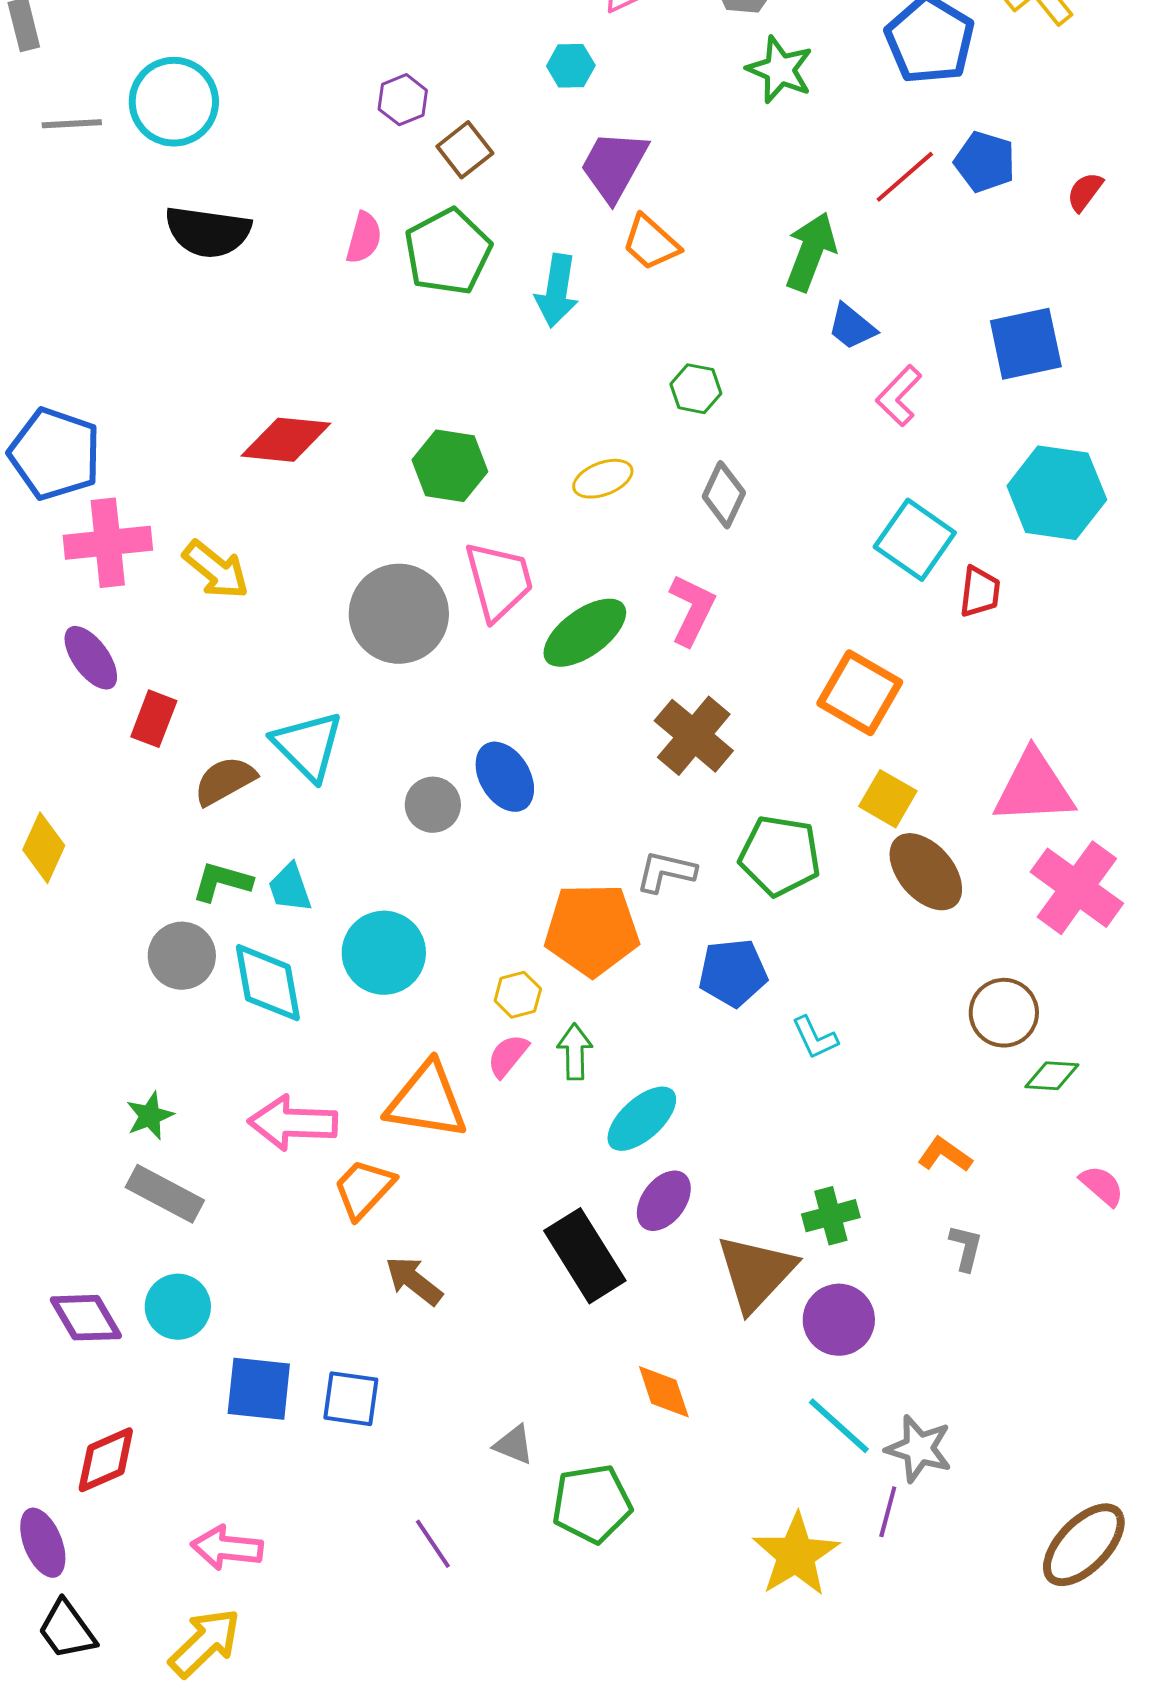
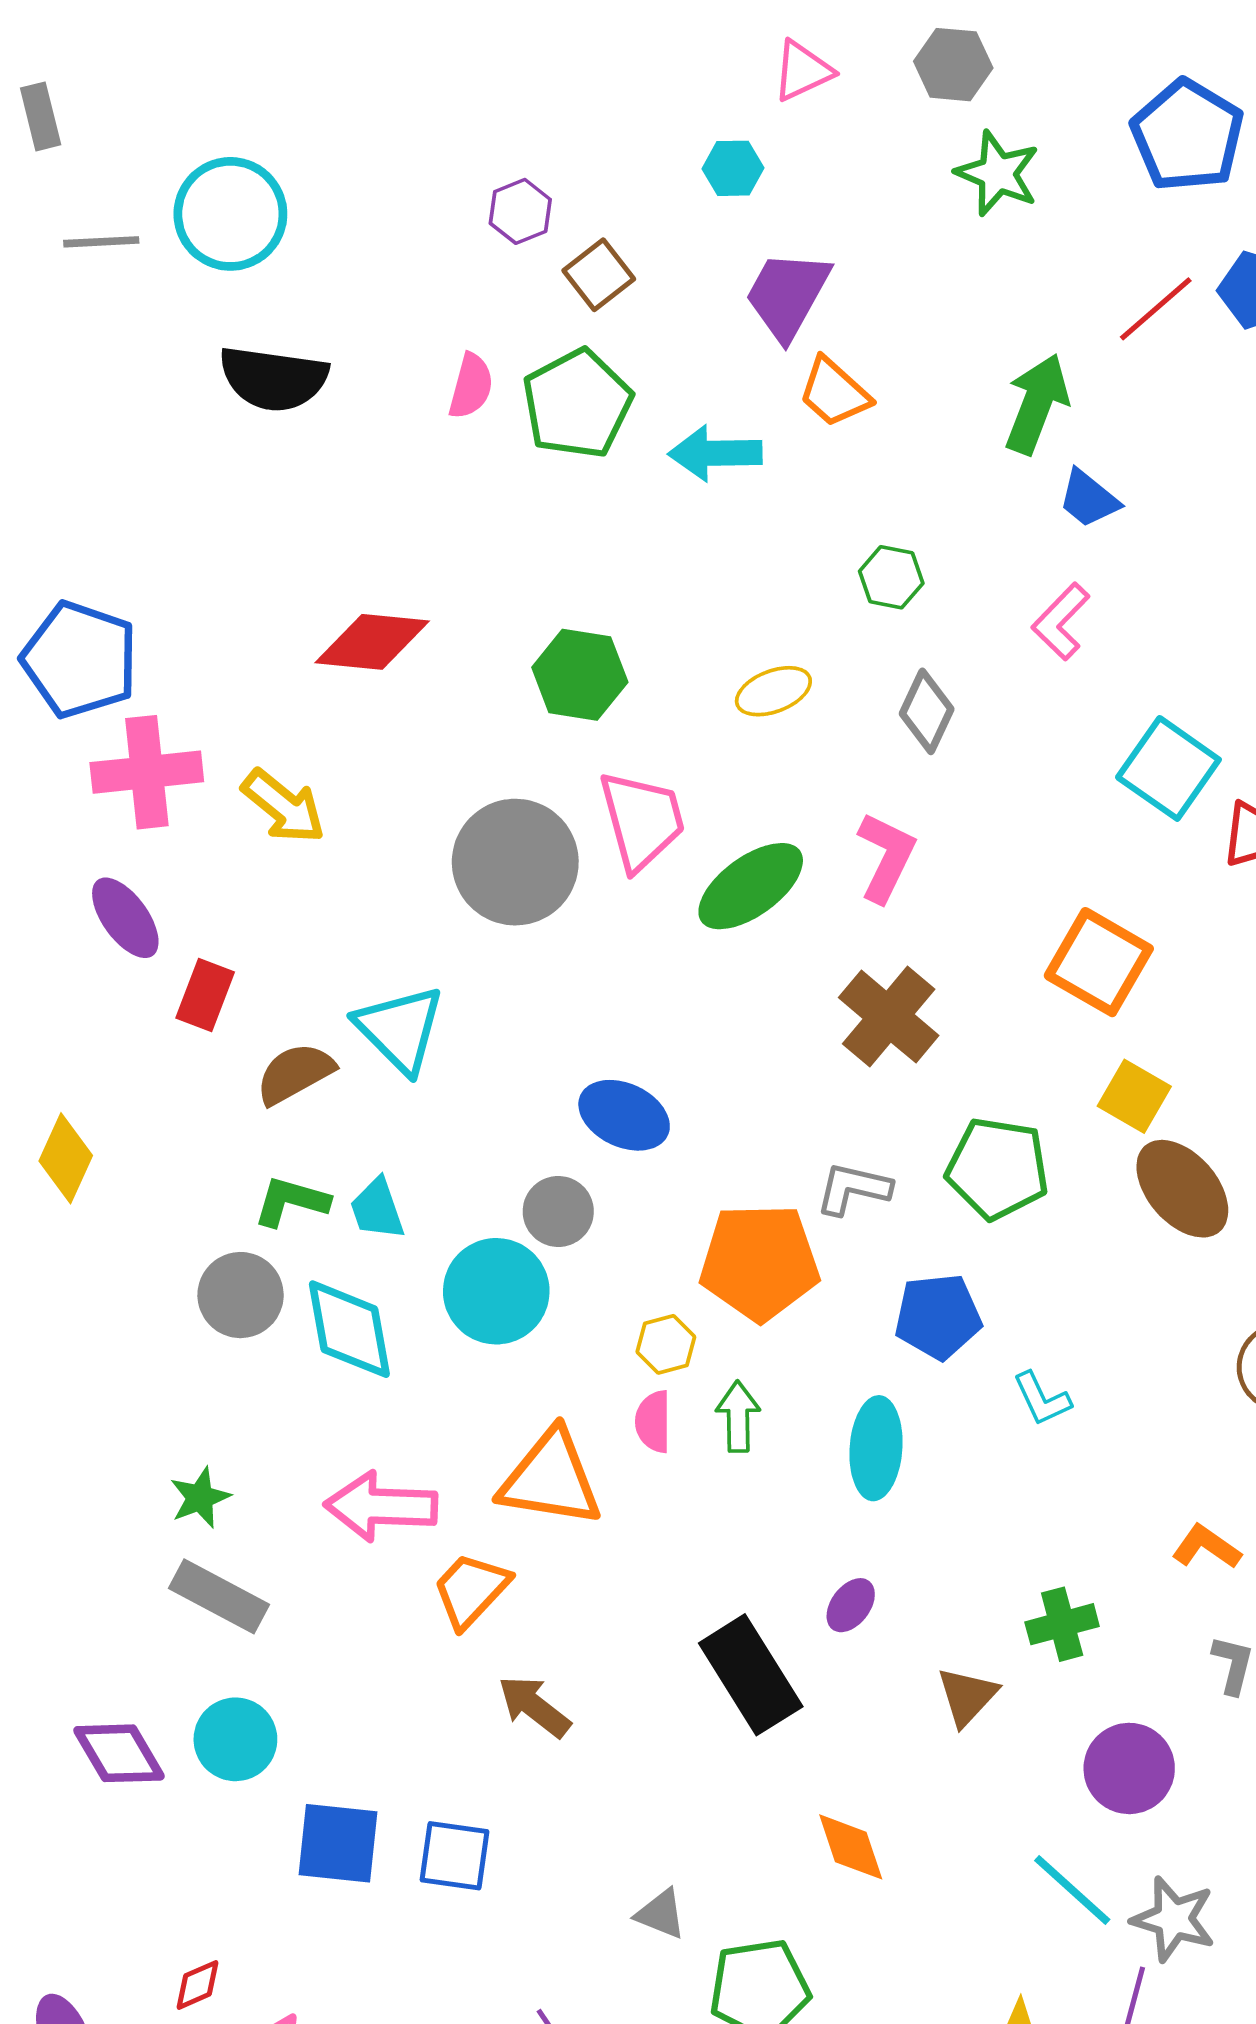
cyan arrow: (557, 291) -> (715, 453), turned 80
pink L-shape: (899, 396) -> (1061, 622), moved
blue ellipse: (505, 777) -> (624, 1115), moved, turned -34
gray circle: (433, 805) -> (558, 1211), moved
pink semicircle: (508, 1056) -> (653, 1422), turned -39
cyan ellipse: (642, 1119) -> (876, 1448), moved, turned -44
purple ellipse: (664, 1201) -> (851, 1605), size x0.7
brown triangle: (756, 1273) -> (967, 1696), size x0.6
purple circle: (839, 1320) -> (1129, 1768), moved
red diamond: (106, 1460) -> (197, 1985), moved, size x0.6

